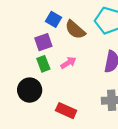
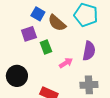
pink arrow: (68, 63) -> (66, 63), moved
green rectangle: (43, 64) -> (46, 47), moved

